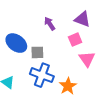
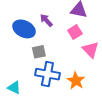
blue ellipse: (16, 43) -> (24, 29), moved

